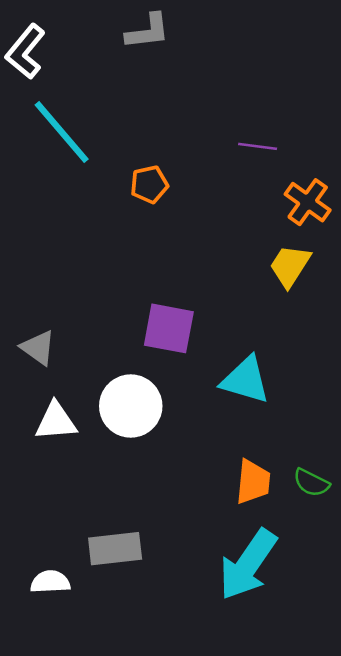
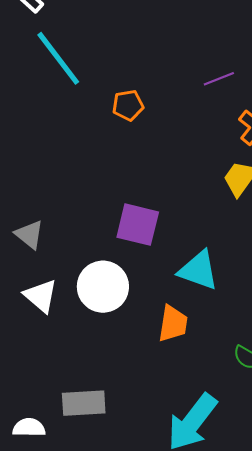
purple line: (258, 146) -> (219, 79), turned -32
white triangle: (56, 421) -> (41, 296), turned 42
orange trapezoid: (253, 482) -> (173, 324), moved

